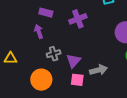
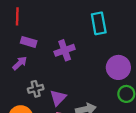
purple arrow: (39, 32) -> (20, 63), turned 64

